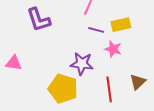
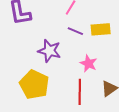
pink star: (113, 49) -> (88, 63), moved
purple star: (82, 64) -> (49, 51), moved

